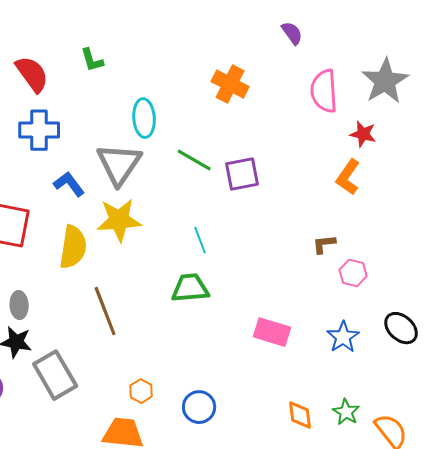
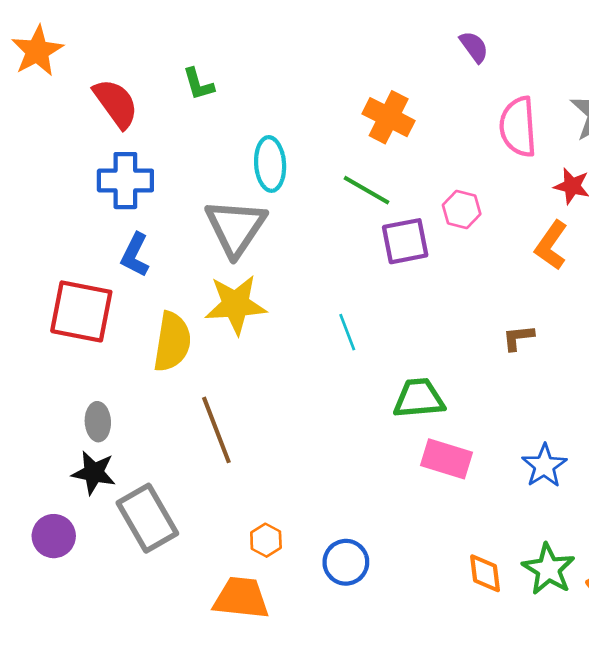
green line: (194, 160) -> (367, 190), moved
blue L-shape: (69, 184) -> (135, 255), moved, turned -116
pink hexagon: (353, 273) -> (462, 209), moved
green trapezoid: (190, 288) -> (419, 398), moved
green star: (346, 412) -> (548, 569), size x1.4

